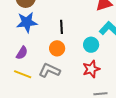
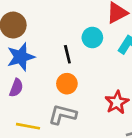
cyan circle: (91, 45) -> (92, 38), moved
purple semicircle: (22, 53) -> (16, 88), moved

